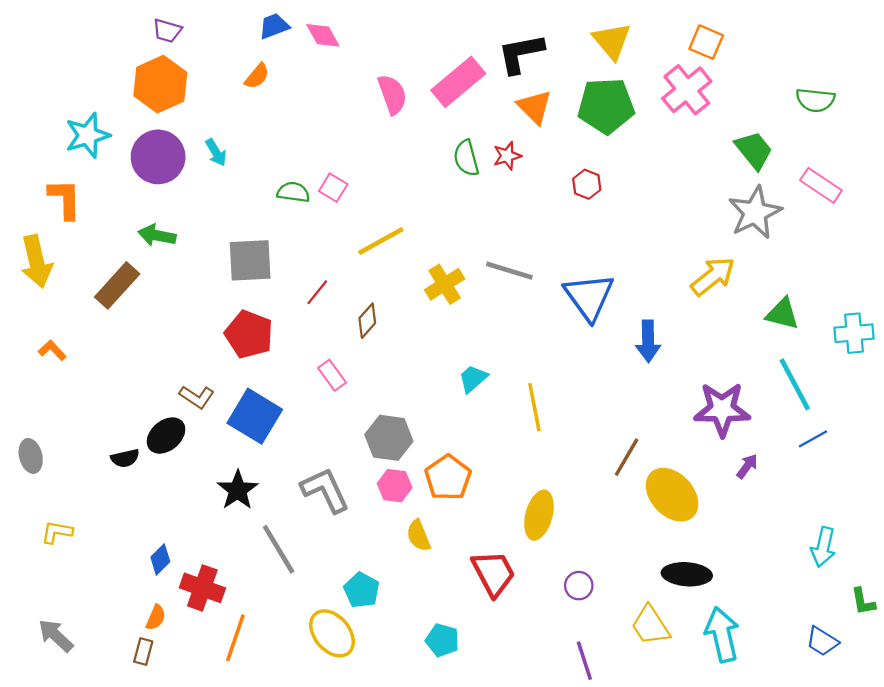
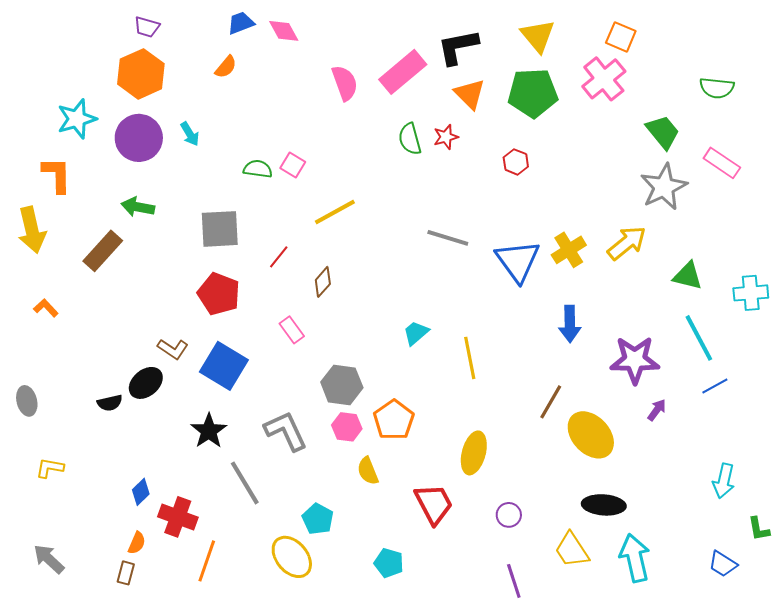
yellow cross: (445, 284) -> (569, 250), moved
blue arrow: (648, 341) -> (570, 324), moved

